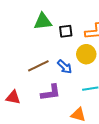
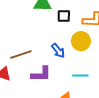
brown line: (38, 66) -> (21, 55), moved

